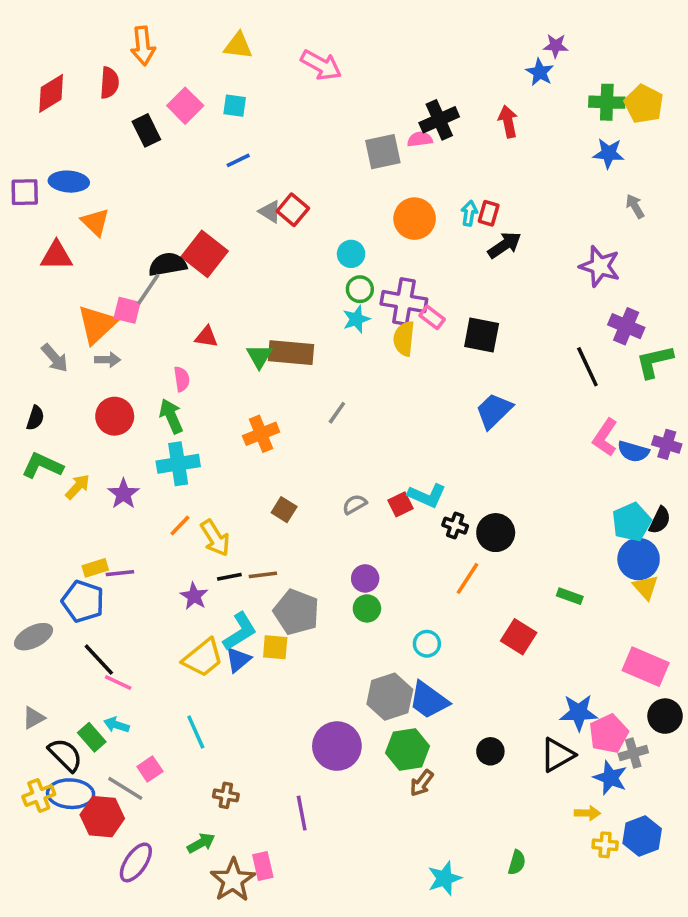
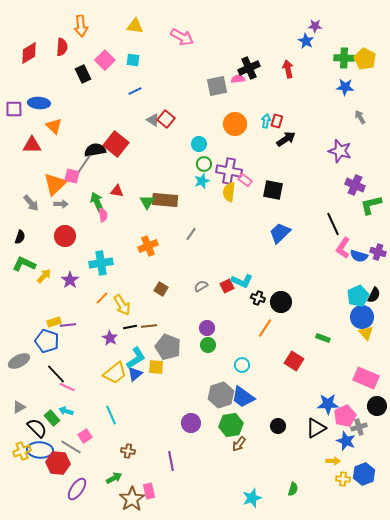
black line: (587, 367) -> (333, 224), moved
green arrow: (171, 416) -> (97, 202), moved
purple circle: (337, 746) -> (191, 423), size x0.7

